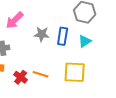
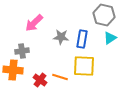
cyan triangle: (85, 41) -> (110, 38), moved
yellow square: (75, 72) -> (84, 66), moved

